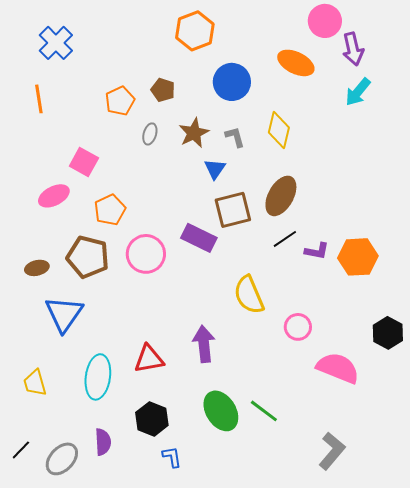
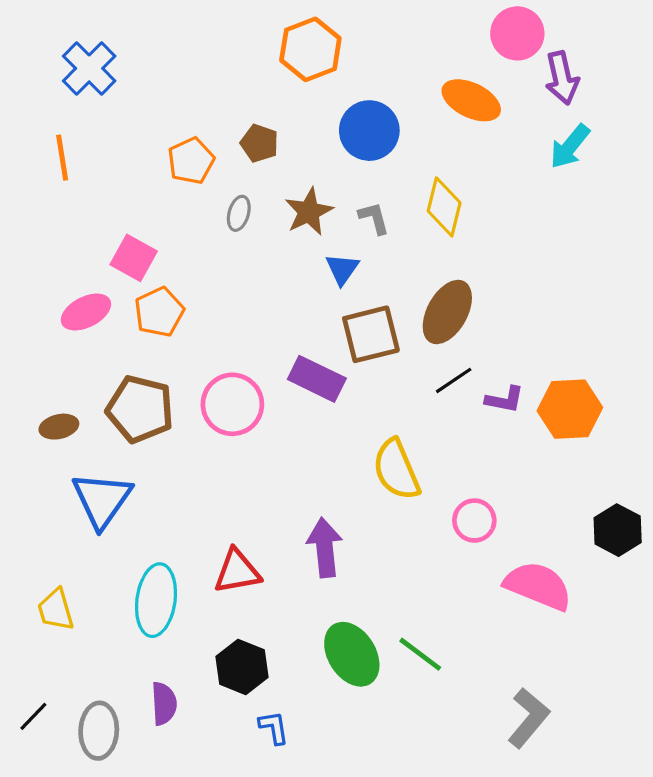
orange pentagon: (110, 210) -> (159, 312), moved
gray ellipse: (62, 459) -> (99, 731), turned -40

